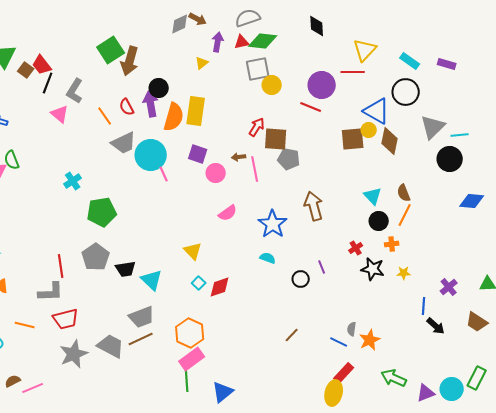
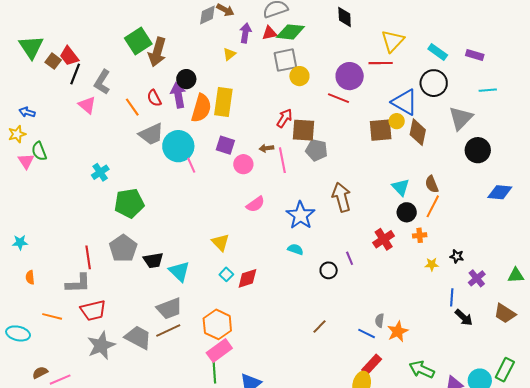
cyan line: (460, 135) -> (488, 90), moved
red cross: (356, 248) -> (384, 239), size x1.5
black star: (373, 269) -> (457, 256), moved, size x0.6

